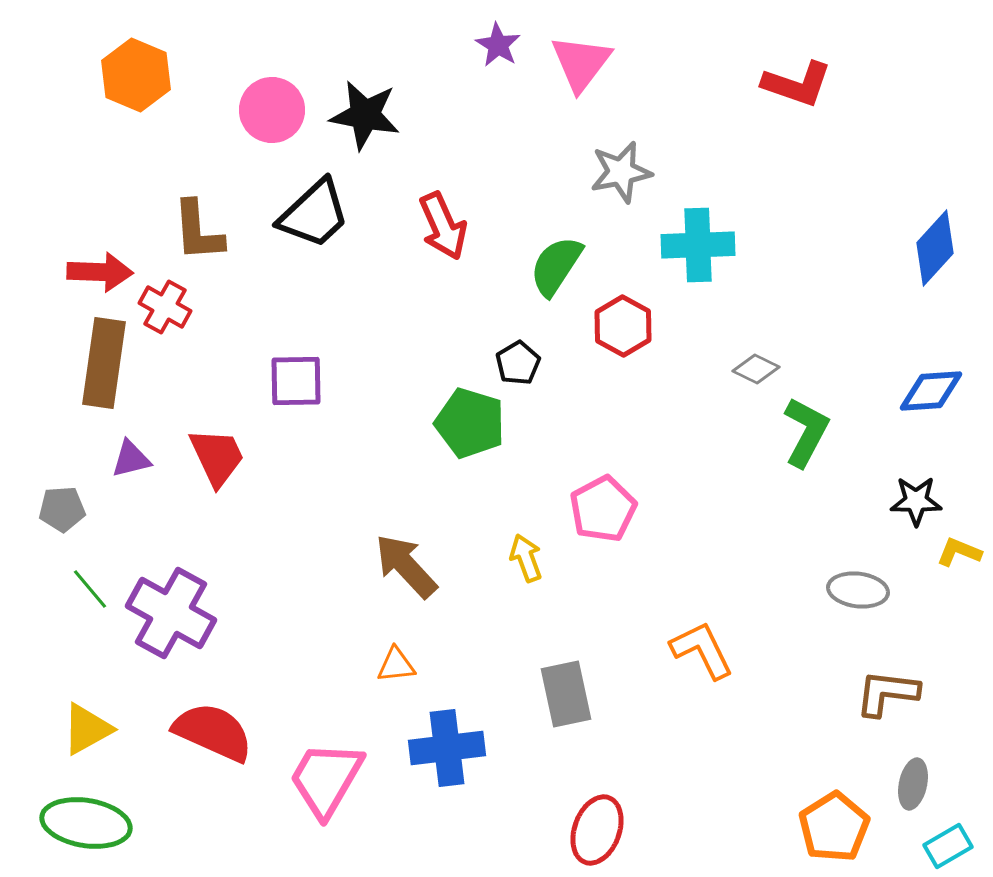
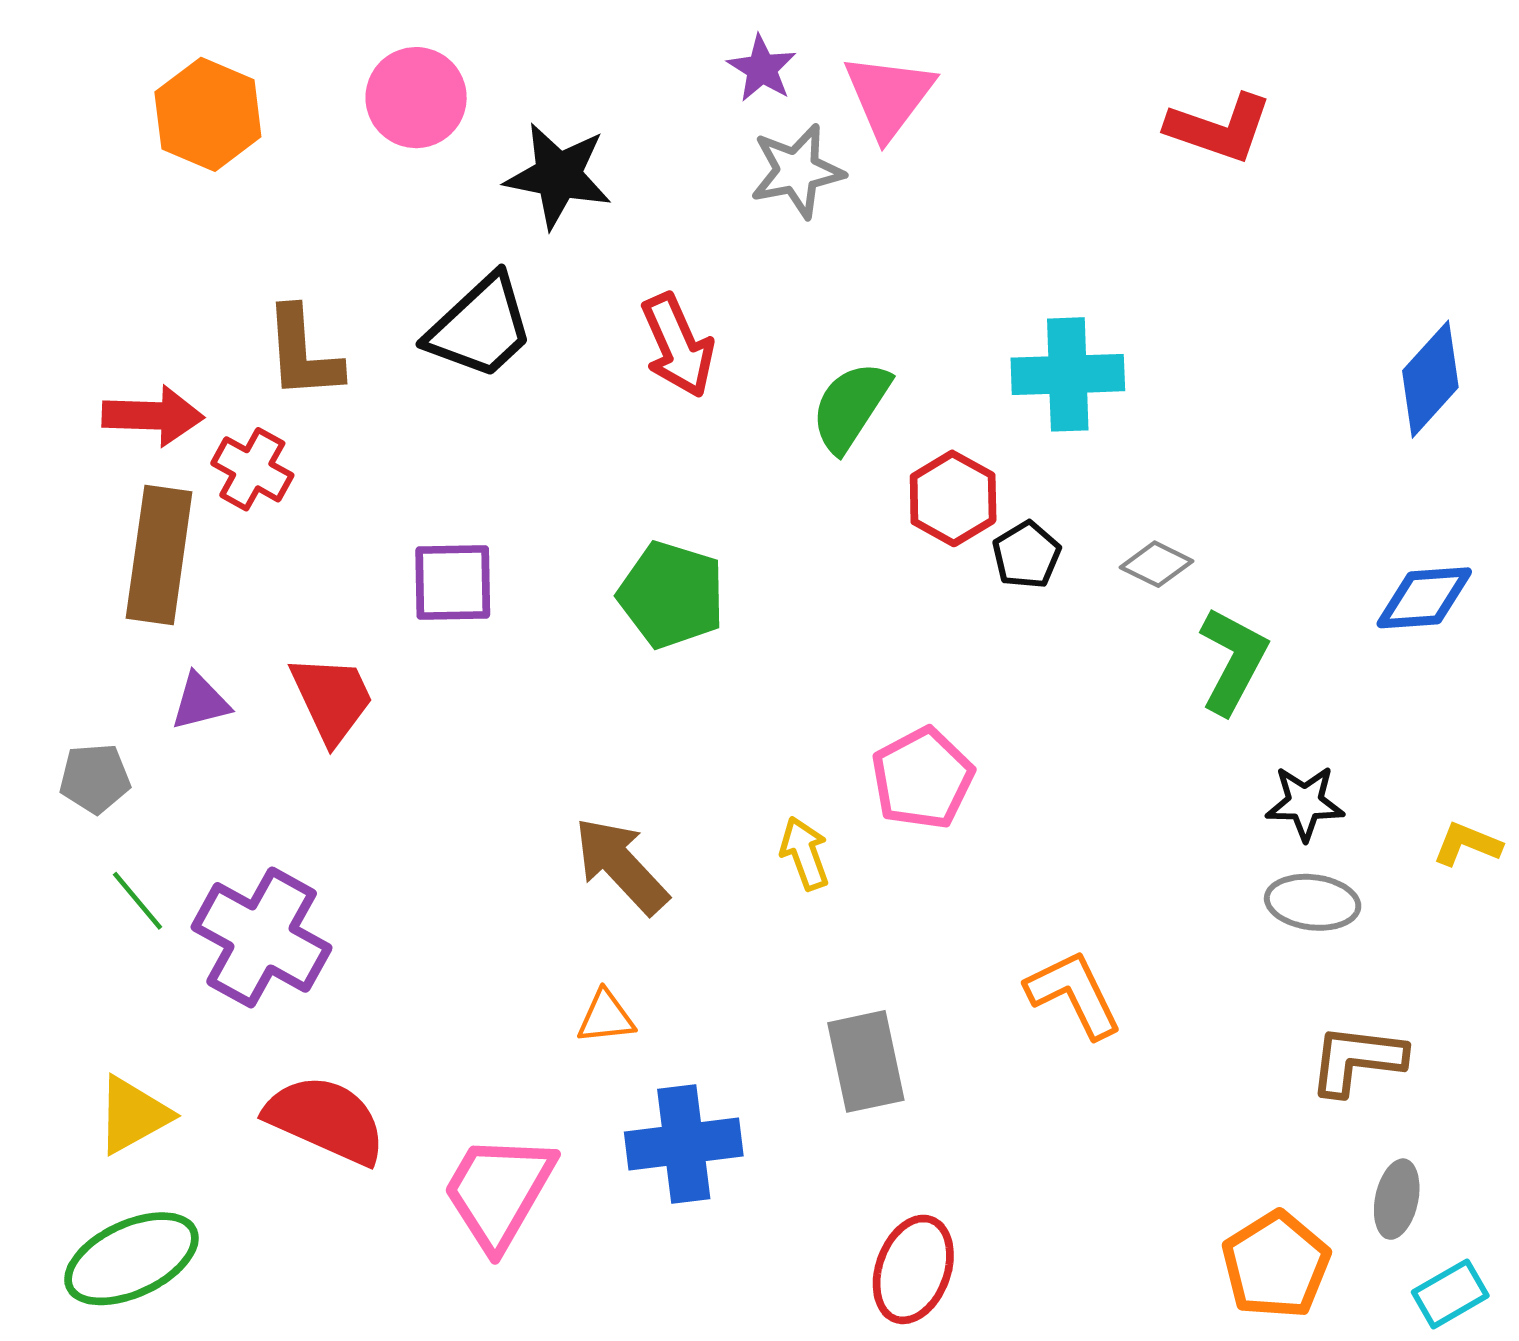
pink circle: (272, 110) -> (416, 98), moved
gray star: (621, 172) -> (797, 171), moved
black pentagon: (518, 363) -> (1026, 555), moved
green pentagon: (470, 423) -> (672, 595), moved
black star: (916, 501) -> (1305, 803), moved
green ellipse: (86, 823) -> (131, 1259), turned -34

